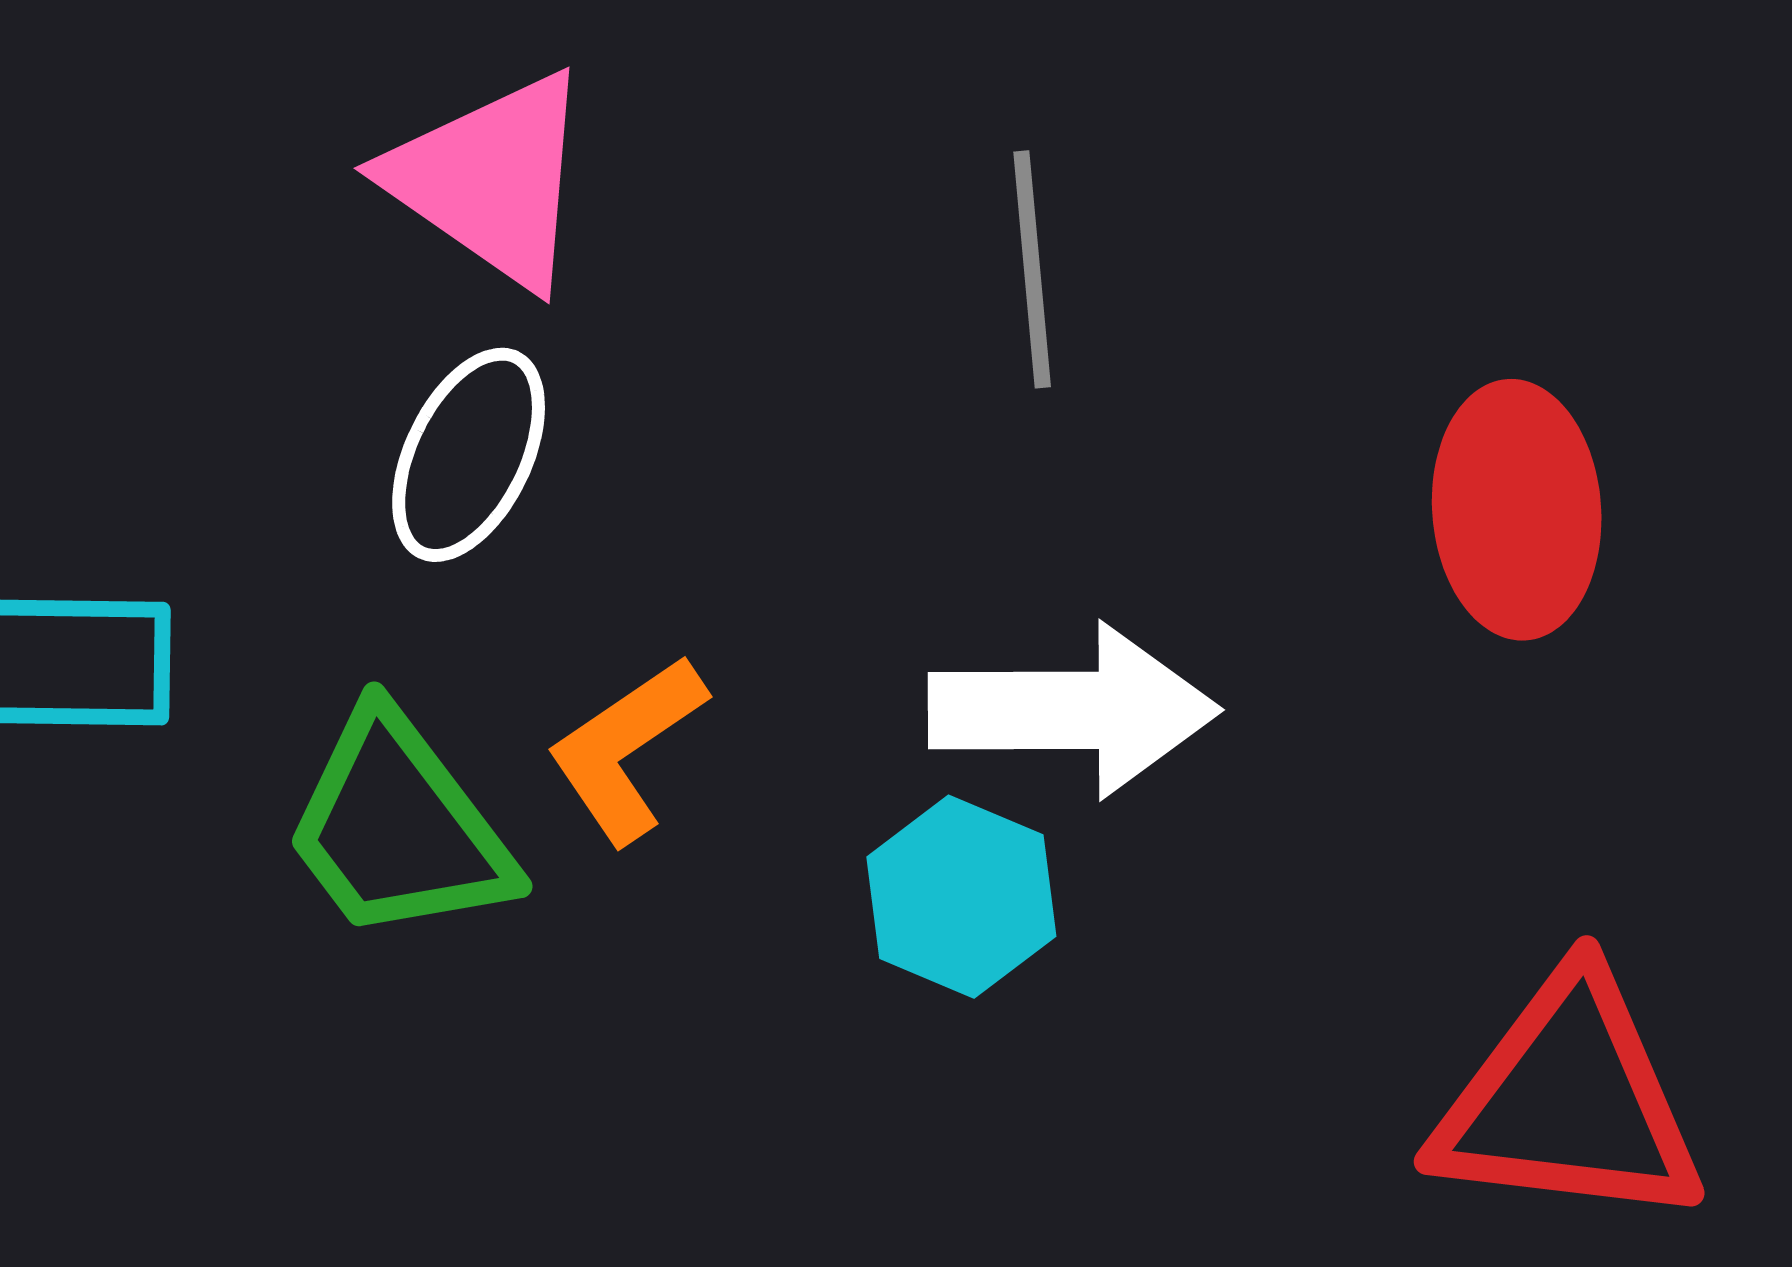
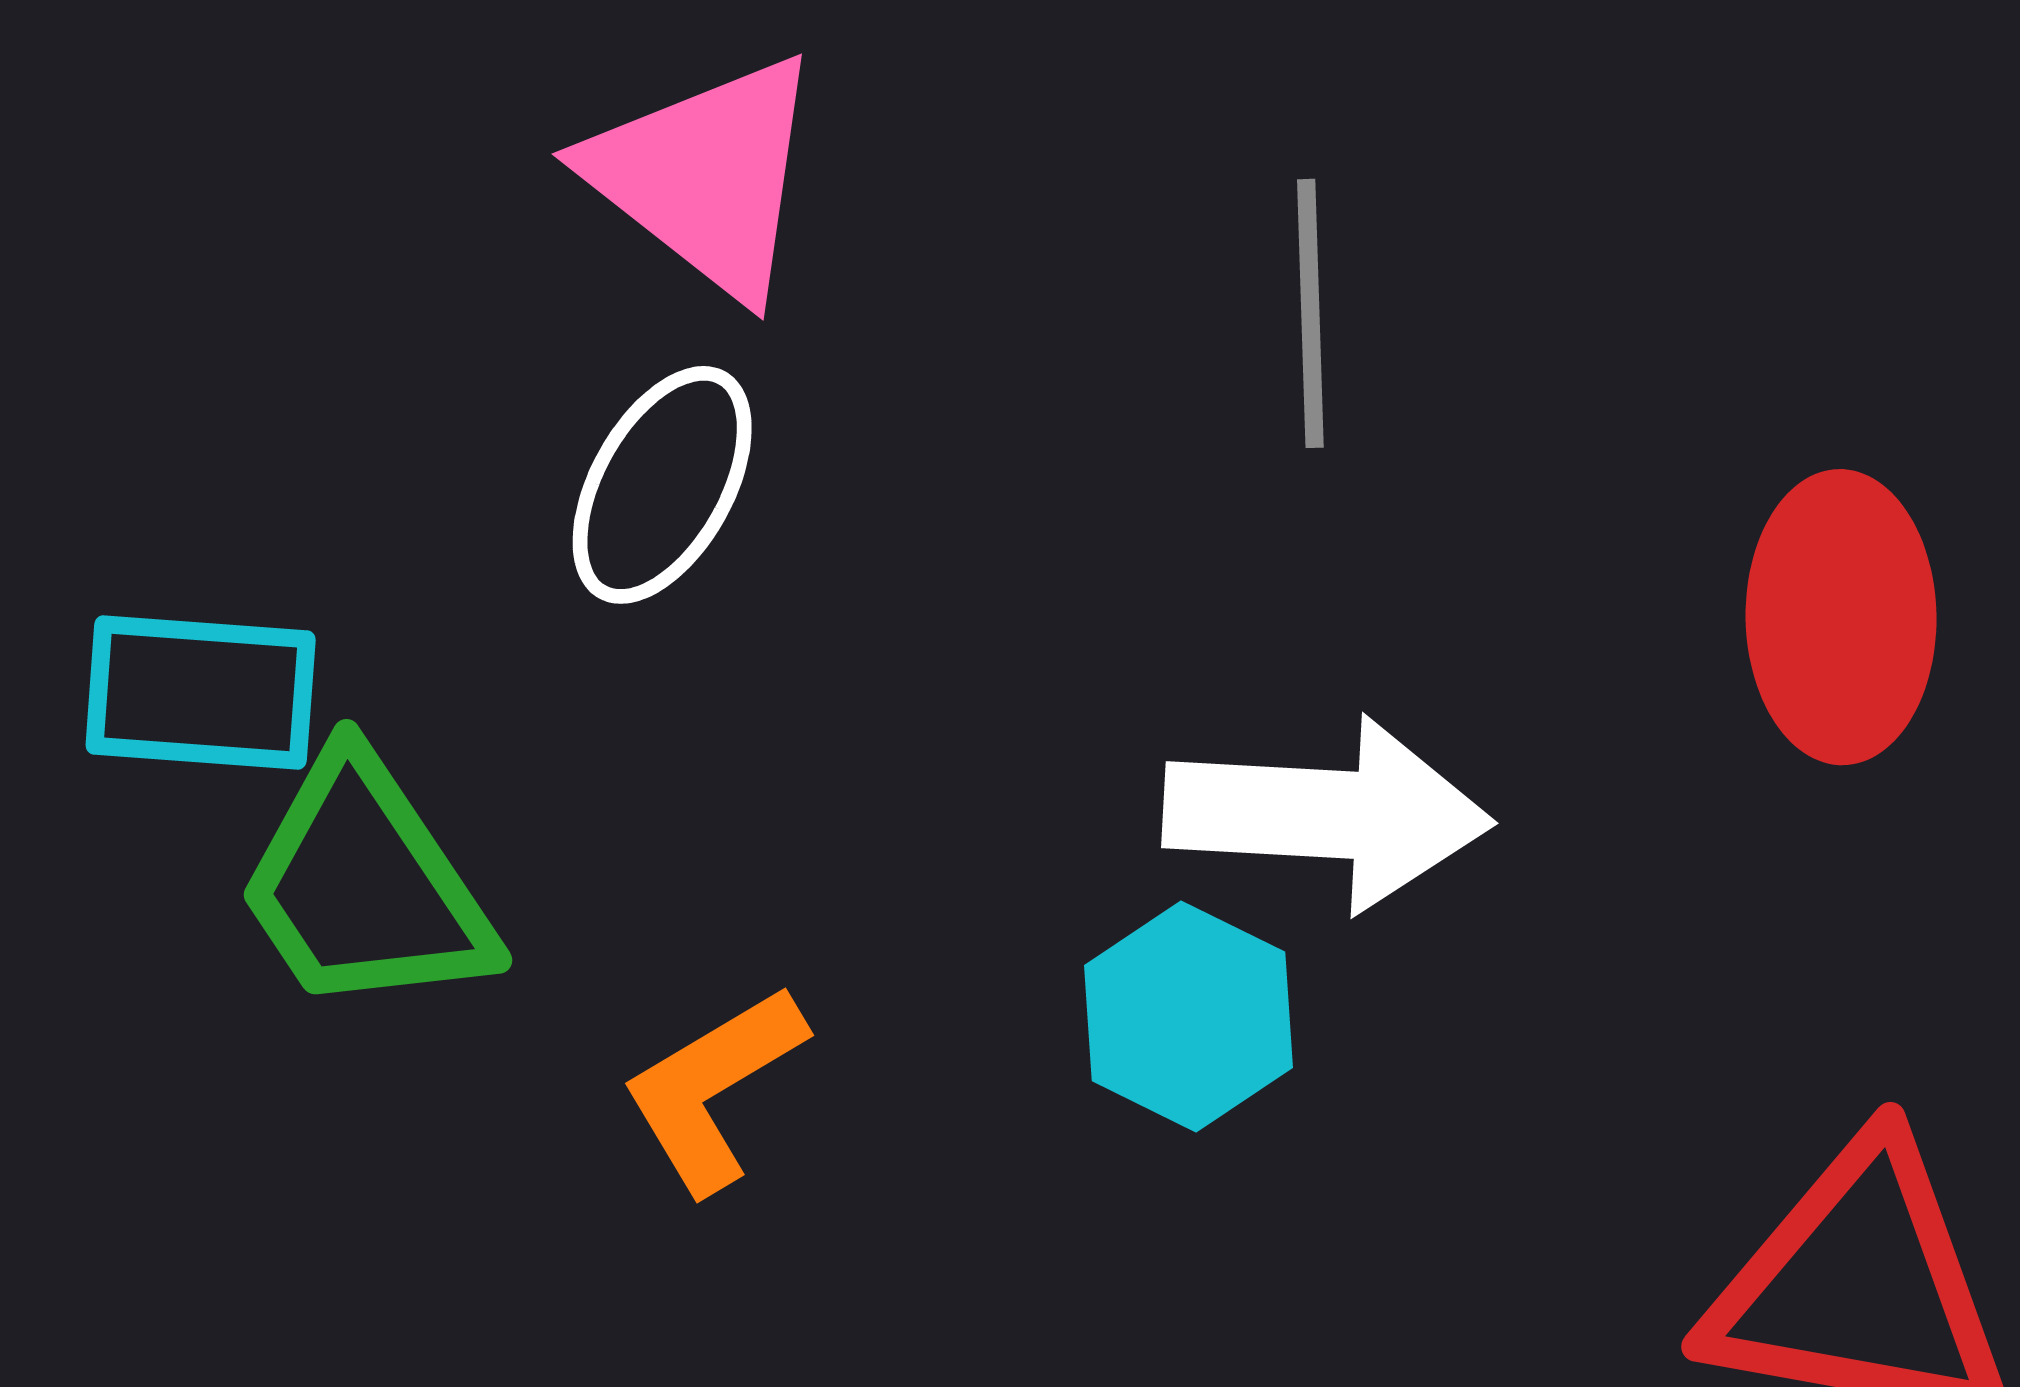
orange L-shape: (626, 749) -> (713, 1088), moved
green trapezoid: (398, 827) -> (365, 885), moved

